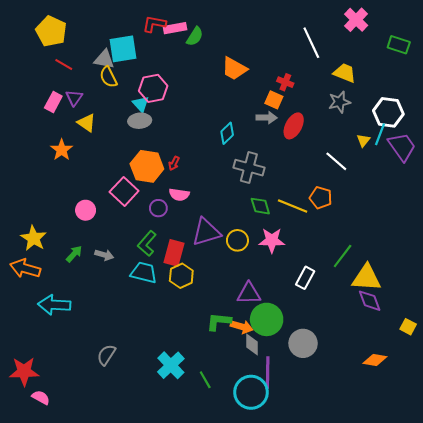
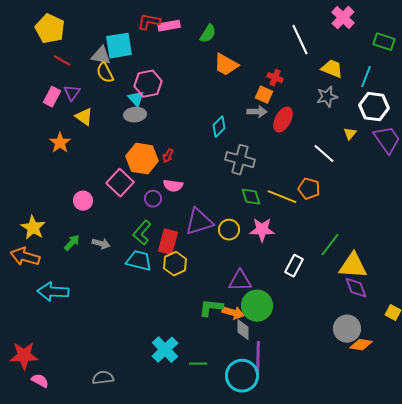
green semicircle: (195, 36) -> (208, 34), moved
cyan line: (380, 134) -> (366, 77), moved
gray circle: (303, 343) -> (347, 329), moved
gray semicircle: (106, 355) -> (103, 378), moved, turned 50
green line: (205, 380) -> (198, 364), turned -60

